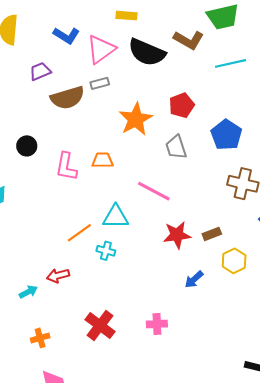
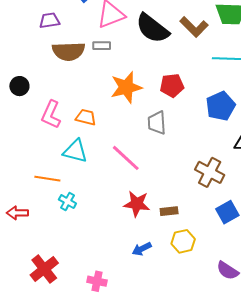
blue pentagon: (226, 135) -> (221, 106), moved
cyan triangle: (116, 217) -> (75, 151), moved
orange line: (79, 233) -> (47, 179), turned 30

